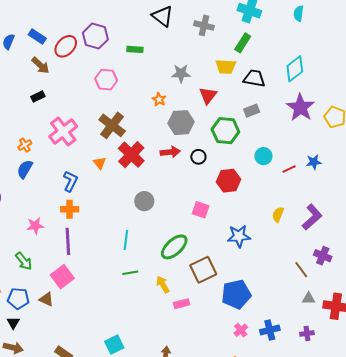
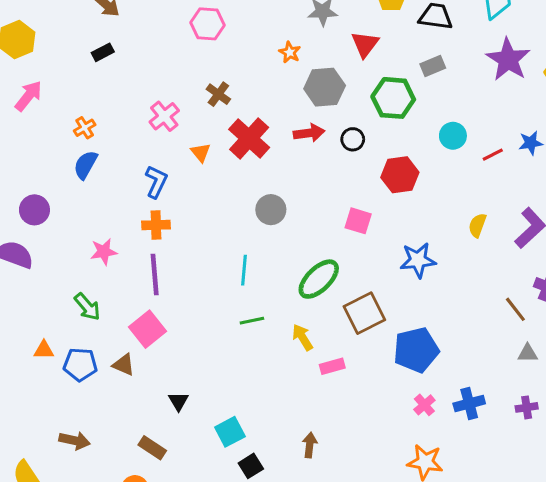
brown cross: (112, 125) -> (218, 94), size x0.6
pink cross: (63, 131) -> (164, 116), moved, size x0.7
black triangle: (13, 323) -> (179, 401), moved

